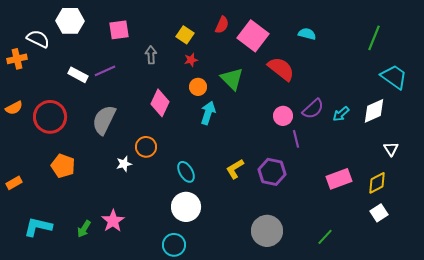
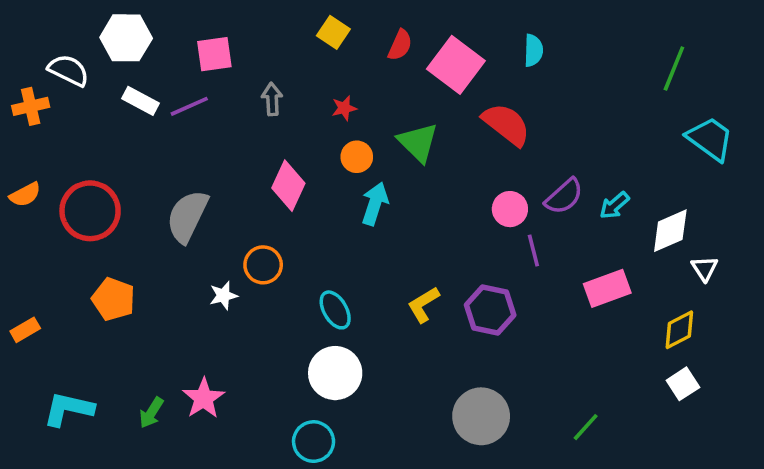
cyan semicircle: (307, 34) -> (533, 50), moved, turned 78
yellow square: (185, 35) -> (333, 32), moved
purple line: (105, 71) -> (189, 106), moved
white rectangle: (78, 75) -> (141, 101), moved
white diamond: (374, 111) -> (670, 231), moved
pink rectangle: (339, 179) -> (607, 288), moved

